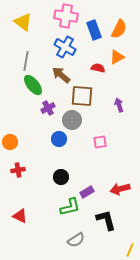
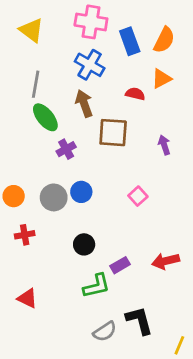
brown arrow: (61, 75) -> (84, 103), turned 30
gray circle: (72, 120) -> (54, 197), moved
pink square: (100, 142) -> (138, 196), turned -32
black L-shape: (106, 220) -> (139, 320), moved

